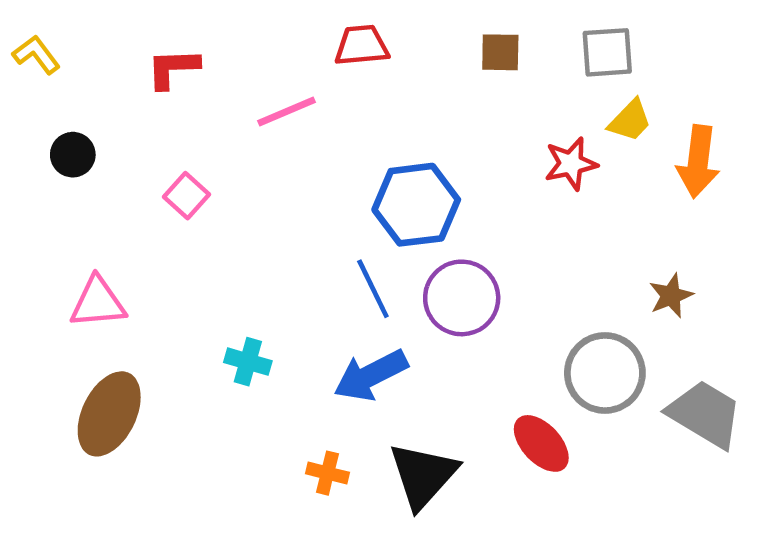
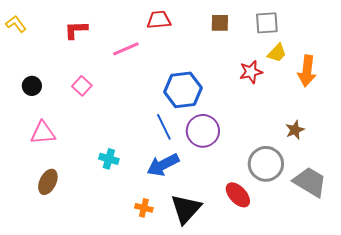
black circle: (73, 155) -> (32, 86), moved
brown ellipse: (109, 414) -> (48, 182), size x0.7

